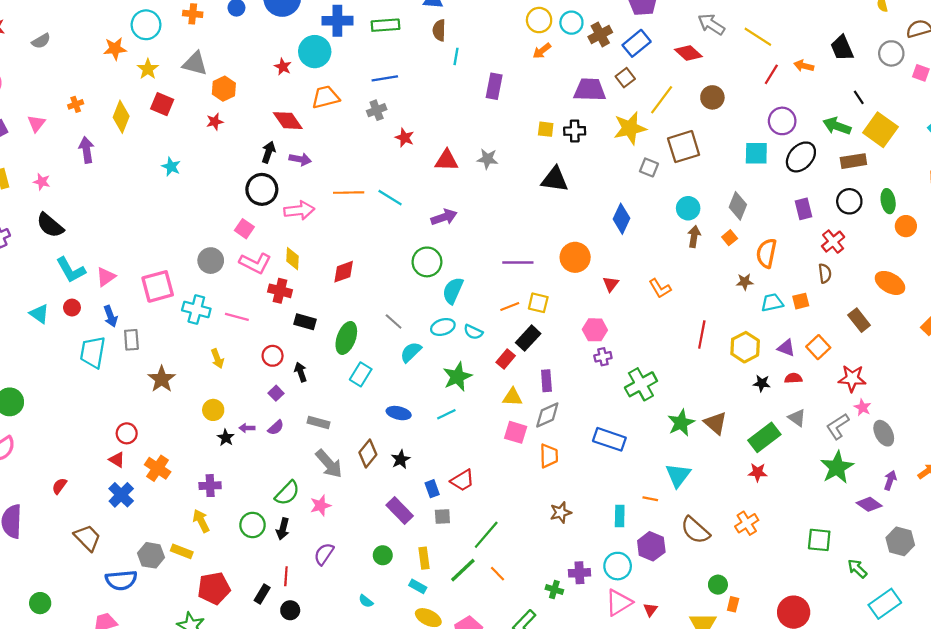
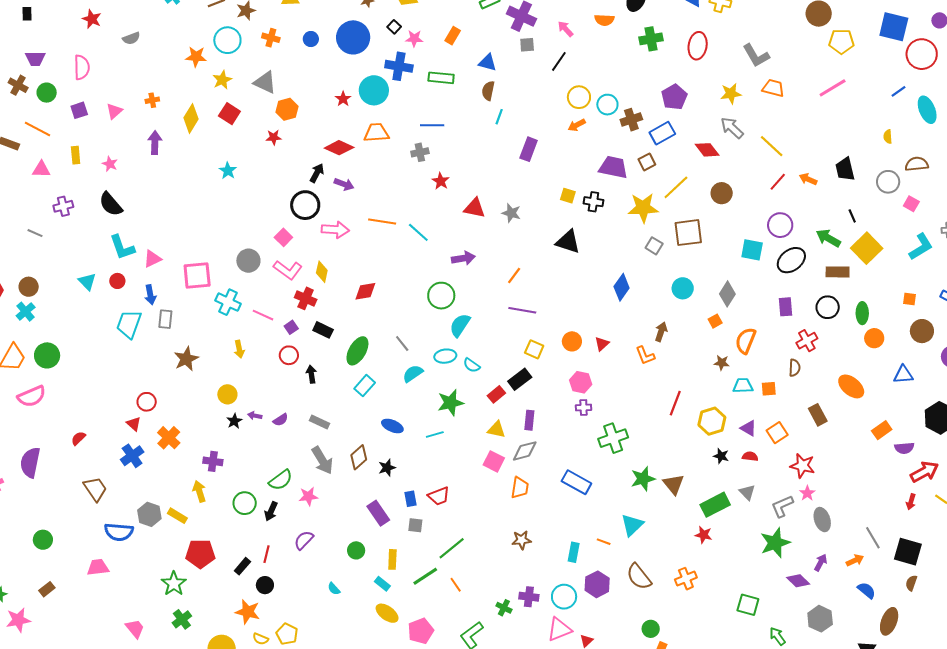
red diamond: (288, 121) -> (339, 148), turned -40
brown arrow: (694, 237) -> (661, 332), moved
orange circle: (575, 257) -> (572, 341), moved, size x0.7
orange line: (510, 306) -> (514, 275), moved, turned -42
purple square: (276, 393) -> (291, 327), moved

